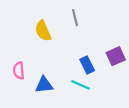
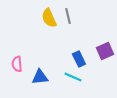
yellow semicircle: (43, 31) -> (49, 18), moved

